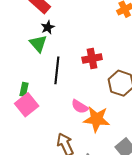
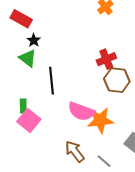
red cross: (92, 58) -> (106, 59), moved
pink semicircle: (80, 107) -> (81, 111), size x1.5

